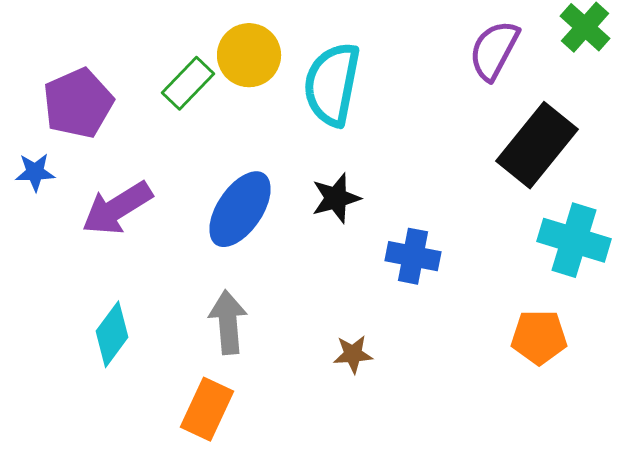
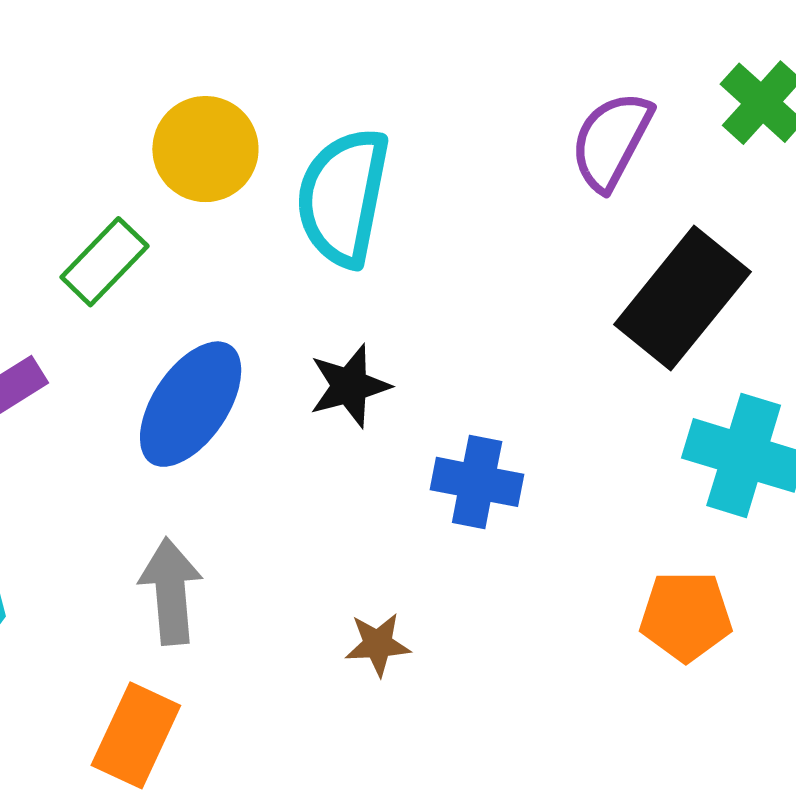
green rectangle: (188, 83) -> (104, 262), moved

